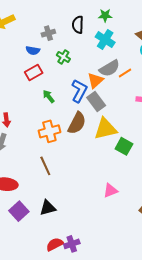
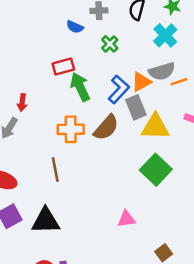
red rectangle: (34, 72) -> (63, 66), moved
green arrow: (49, 96) -> (80, 87), size x1.6
yellow triangle: (105, 129) -> (155, 127), moved
green square: (124, 146) -> (156, 170), size x1.4
black triangle: (48, 208) -> (46, 221), size x1.4

